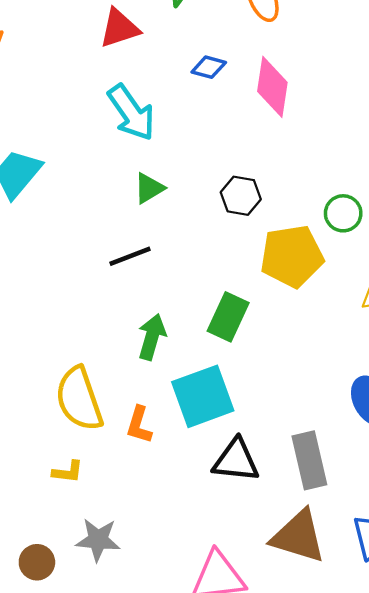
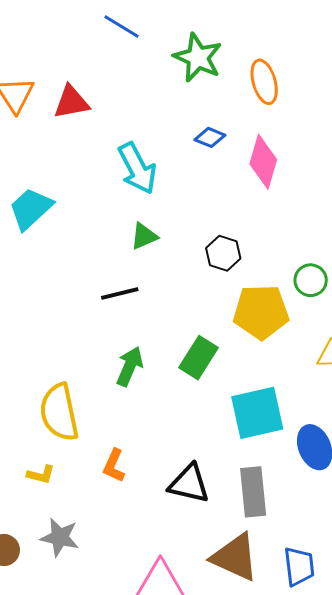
red triangle: (119, 28) -> (71, 102), moved
cyan square: (203, 396) -> (257, 413), moved
orange L-shape: (139, 425) -> (114, 466), moved

